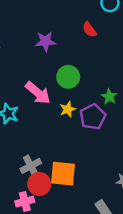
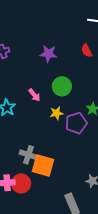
pink arrow: (38, 93) -> (34, 95), size x0.6
gray cross: (31, 166) -> (28, 155), moved, turned 36
red circle: (39, 184) -> (21, 183), moved

